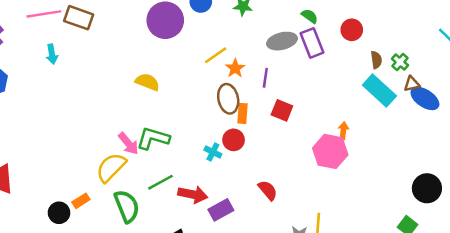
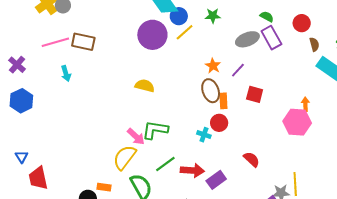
yellow line: (216, 55) -> (185, 32), moved
brown semicircle: (376, 60) -> (314, 44), moved
purple line: (265, 78) -> (238, 70), turned 42
orange rectangle: (81, 201) -> (104, 187), turned 48

